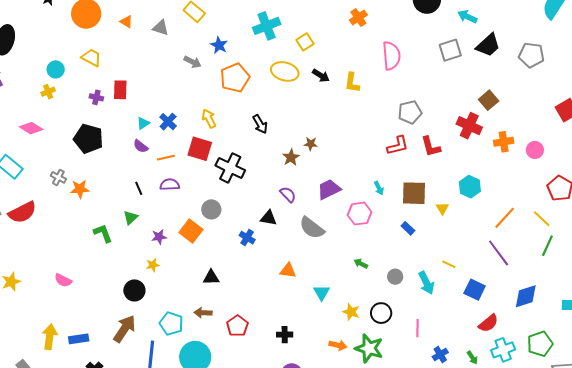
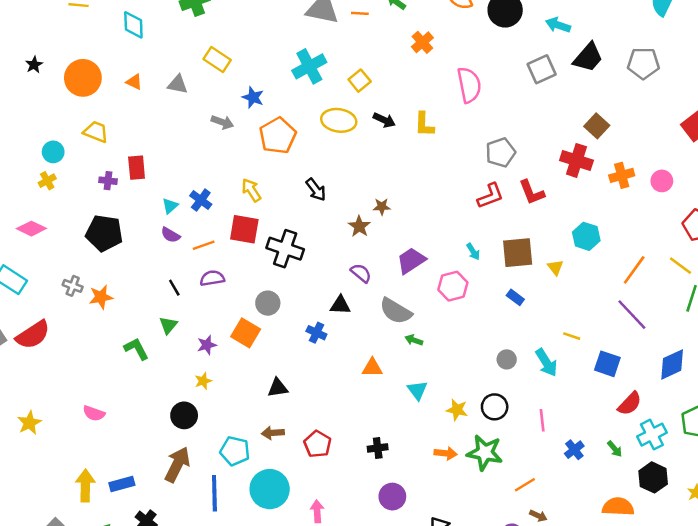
green arrow: (361, 264) -> (414, 340), moved

